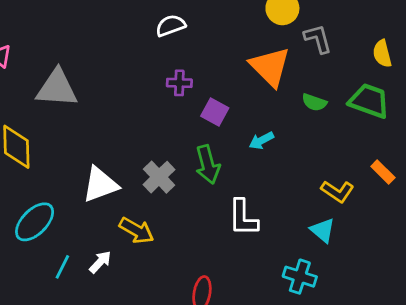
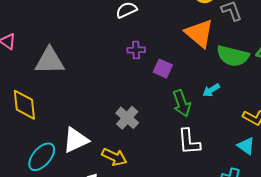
green semicircle: (314, 102) -> (233, 56), size x1.8
cyan arrow: (261, 140) -> (211, 90), moved
green arrow: (208, 165) -> (182, 103), moved
white triangle: (100, 184) -> (76, 140), moved

